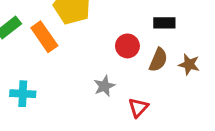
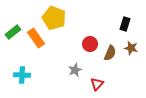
black rectangle: (164, 23) -> (125, 24), moved, turned -72
brown star: (189, 64) -> (131, 48), moved

